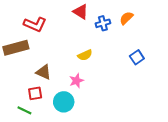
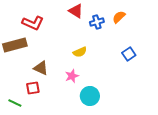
cyan circle: (64, 102) -> (90, 96), moved
green line: (24, 110) -> (15, 103), moved

